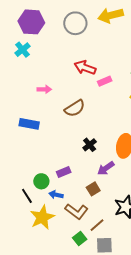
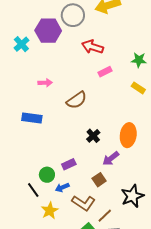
purple hexagon: (31, 22) -> (48, 31), moved
red arrow: (85, 68) -> (93, 47), moved
blue arrow: (56, 195) -> (62, 187), turned -32
yellow star: (42, 217) -> (50, 211), size x0.7

